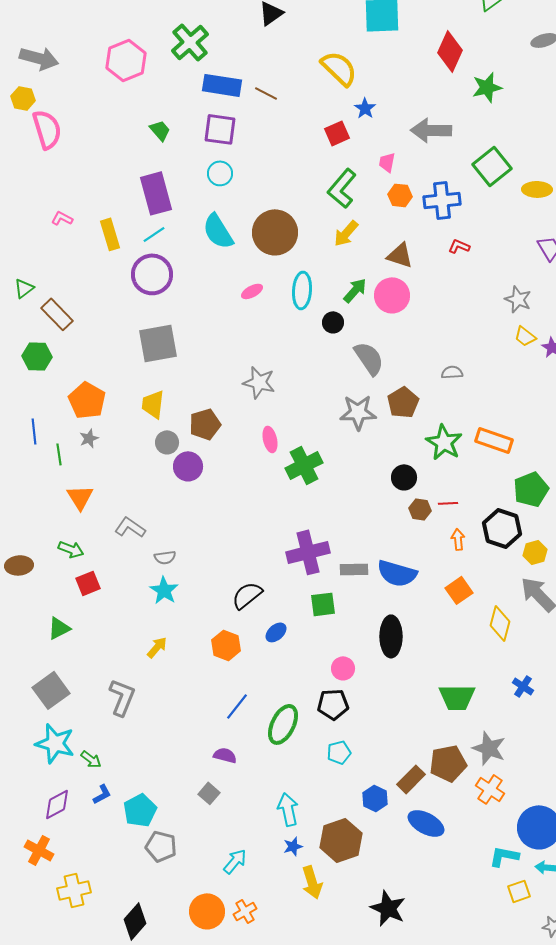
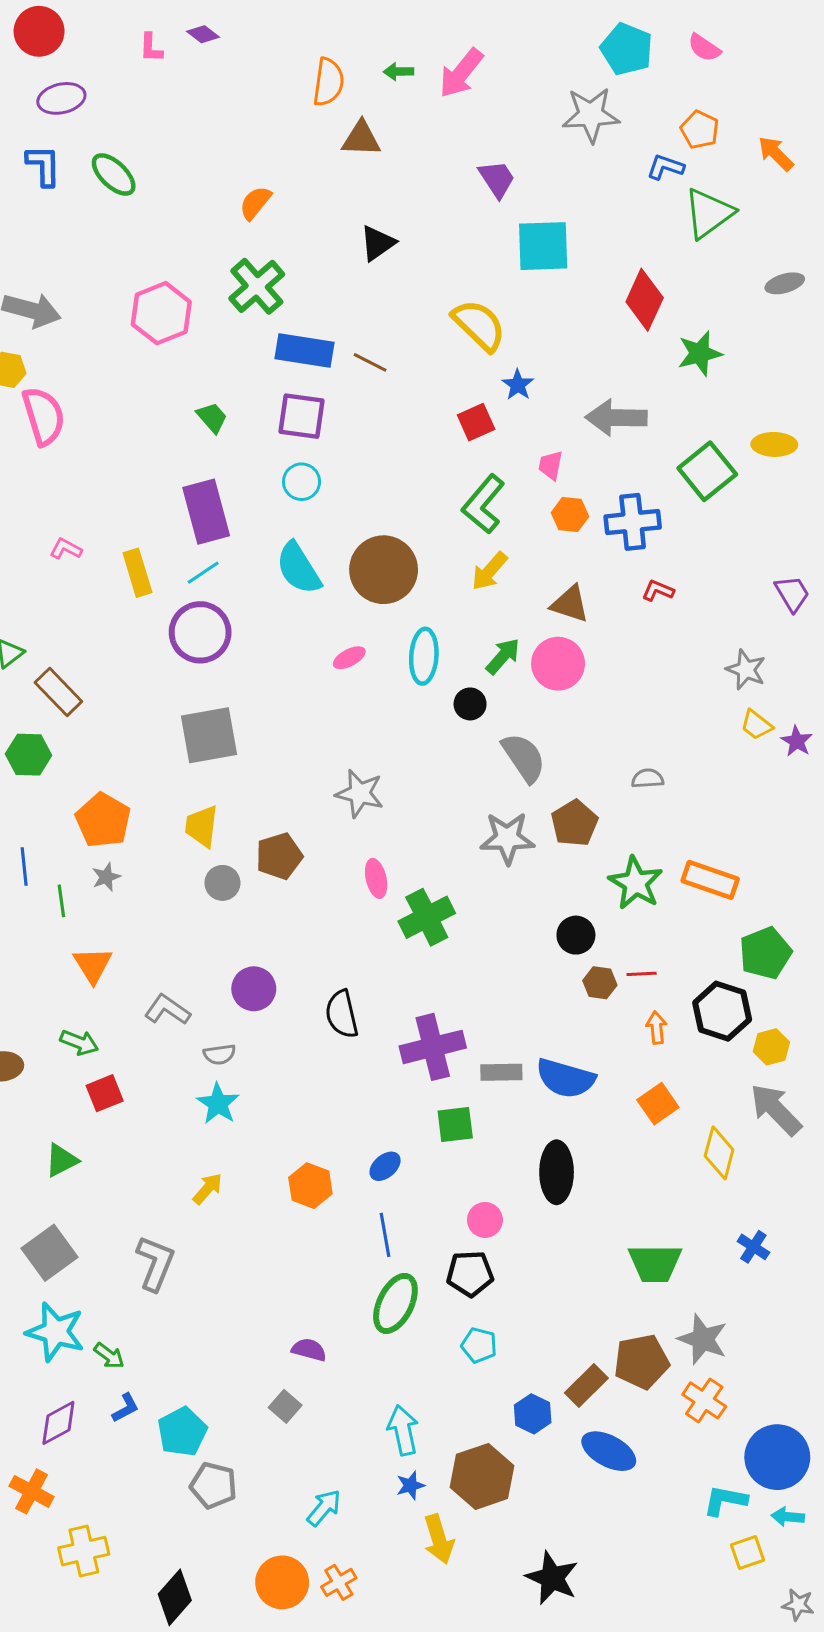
yellow ellipse: (537, 189) -> (774, 444), moved
purple circle: (188, 466) -> (254, 989), moved
black semicircle: (247, 595) -> (342, 1014), moved, turned -64
blue line: (237, 706) -> (385, 1235), moved, turned -48
cyan pentagon: (339, 752) -> (479, 1345), turned 30

